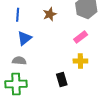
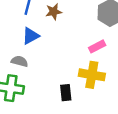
brown star: (50, 14) -> (54, 12), moved
yellow cross: (80, 61) -> (92, 75), size x1.5

